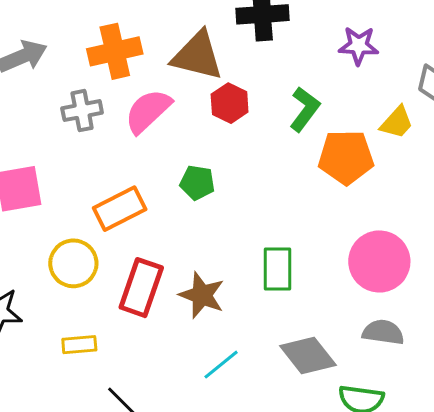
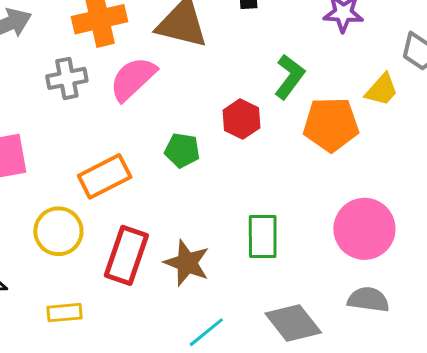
red hexagon: (230, 103) -> (241, 119), moved

